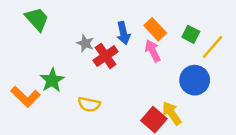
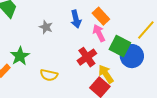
green square: (191, 34) -> (120, 46), moved, size x1.5
red cross: (106, 56) -> (87, 57), moved
yellow arrow: (172, 113) -> (106, 74), moved

